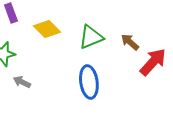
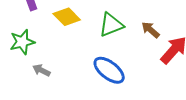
blue ellipse: (89, 82) -> (109, 70), turned -44

